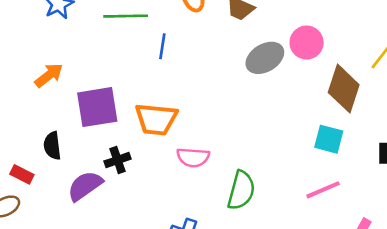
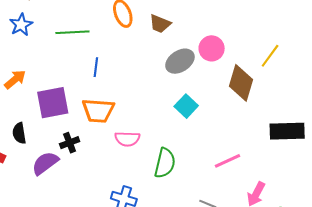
blue line: (162, 46) -> (96, 67), moved
cyan square: (329, 139) -> (186, 106), moved, turned 30

